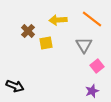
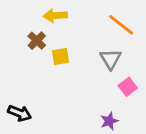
yellow arrow: (58, 20) -> (55, 16), moved
purple star: (92, 91) -> (109, 121), moved

